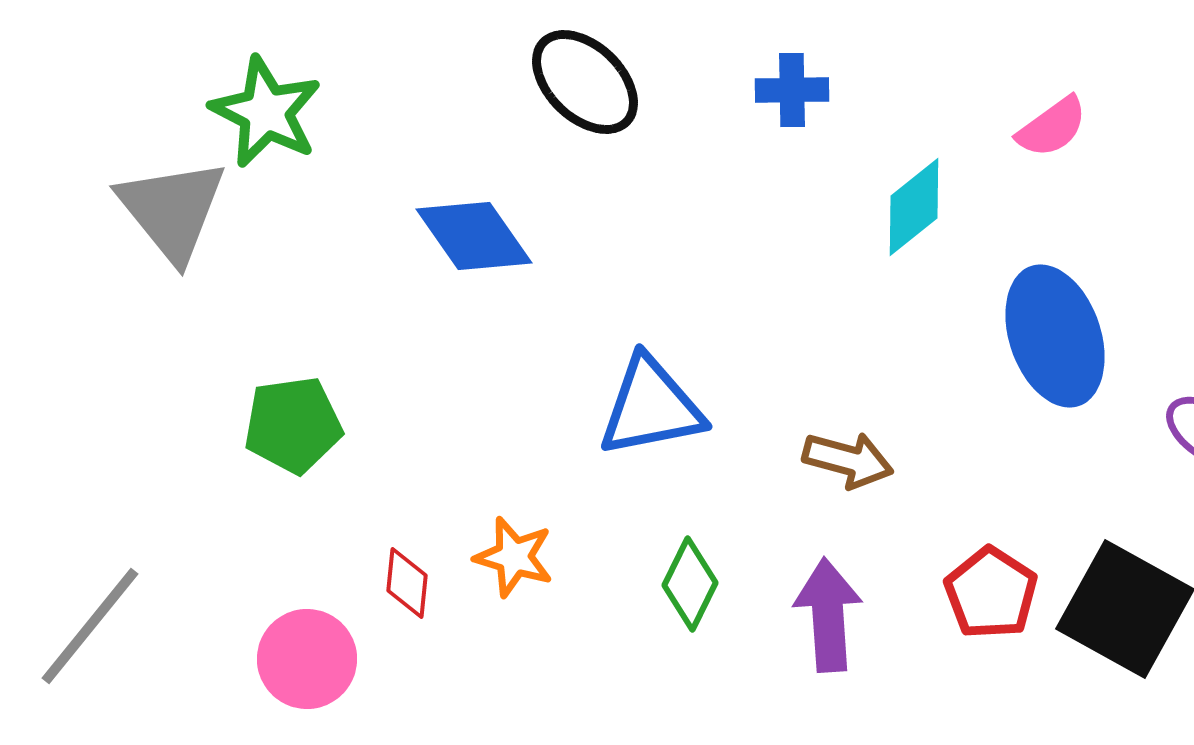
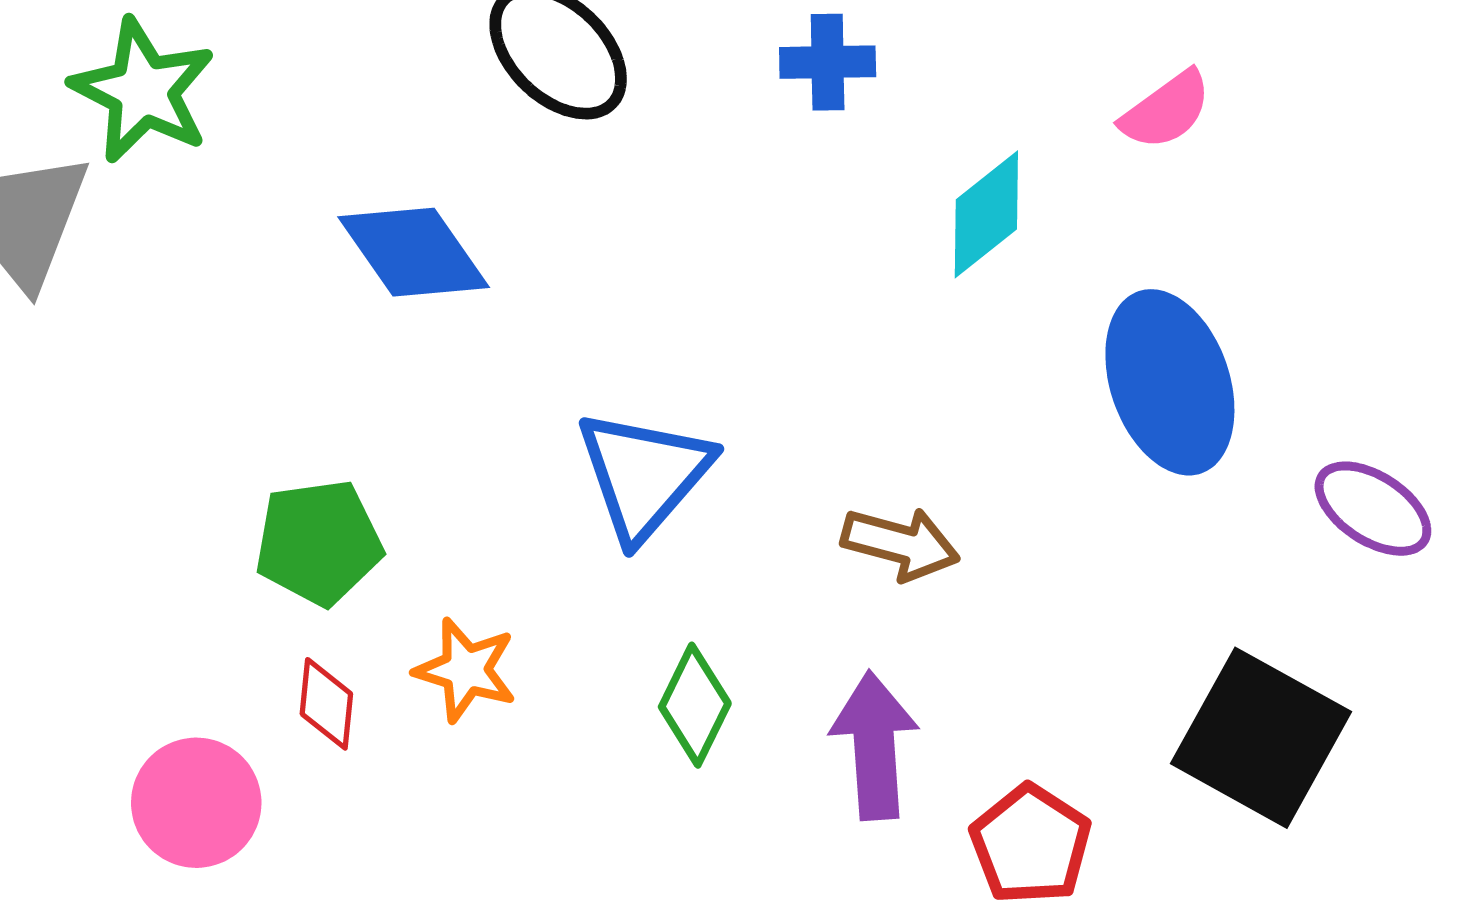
blue triangle: (651, 407) -> (644, 475), turned -38
green pentagon: (293, 425) -> (319, 542), moved
red pentagon: (991, 593) -> (1031, 844), moved

